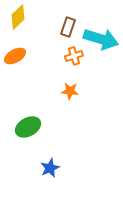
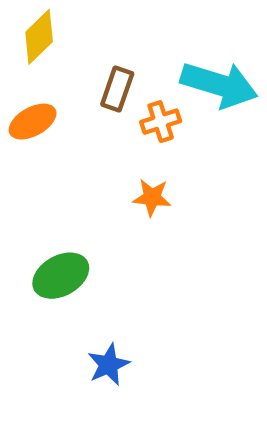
brown rectangle: (68, 27) -> (117, 89), moved

